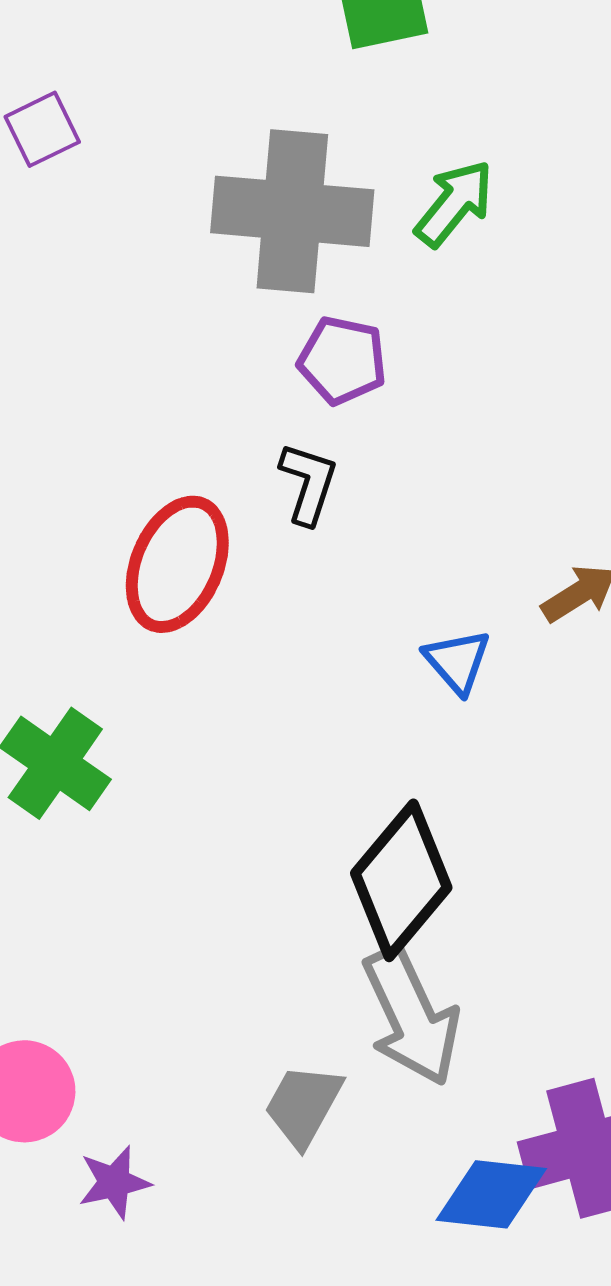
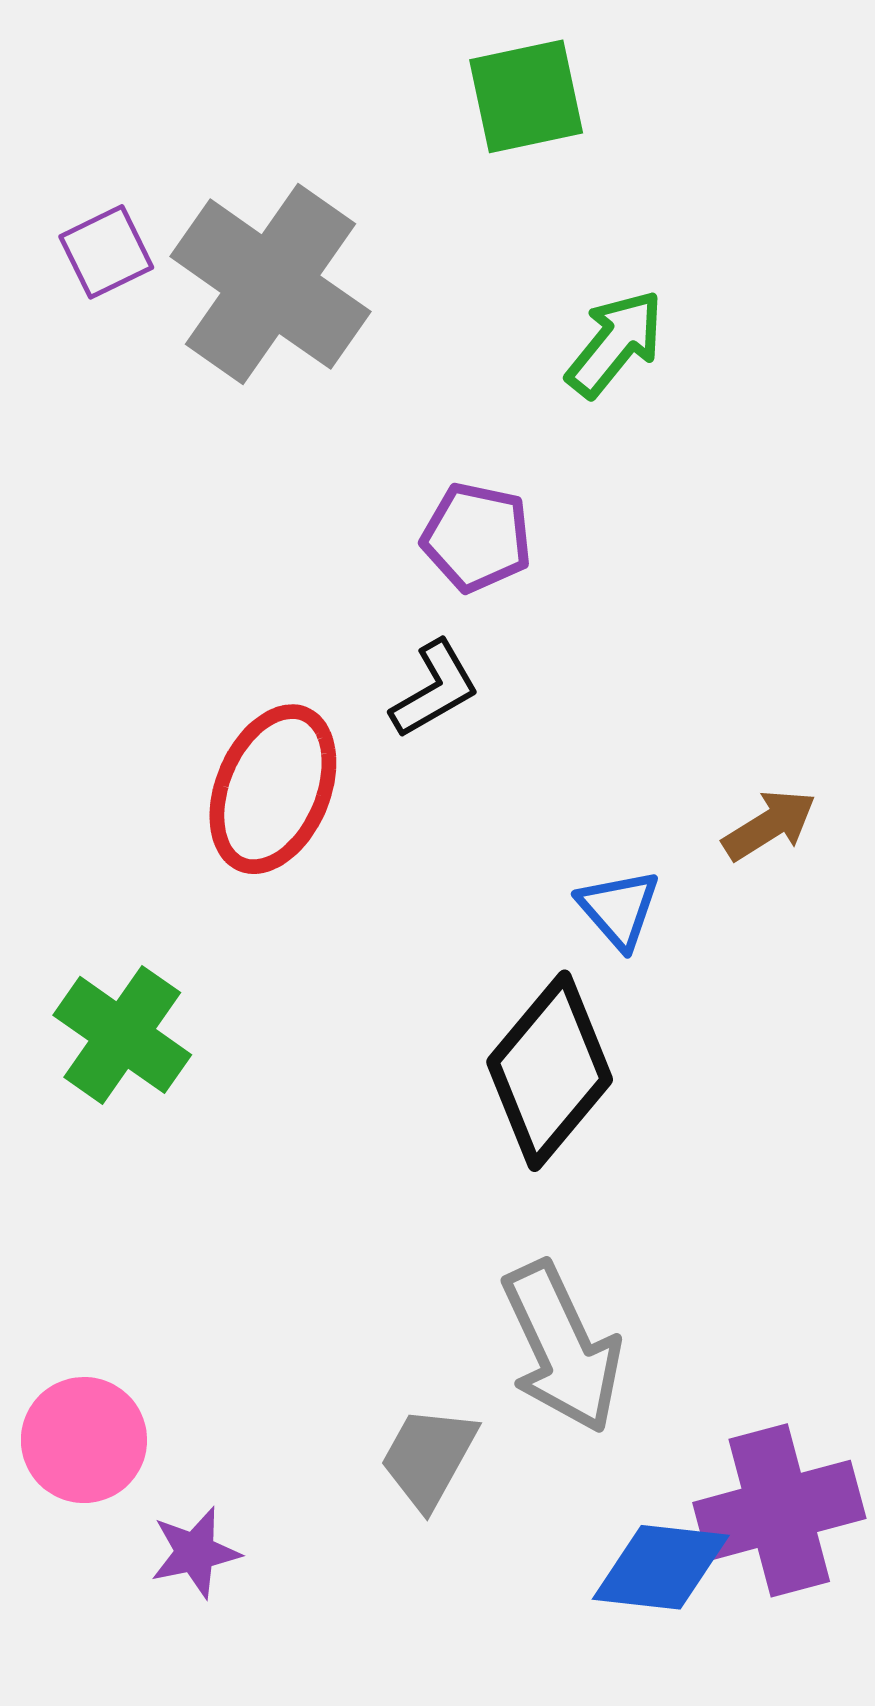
gray cross: (292, 211) -> (270, 284), moved, turned 30
black L-shape: (308, 483) -> (435, 689), turned 42
black diamond: (401, 880) -> (550, 1071), moved

